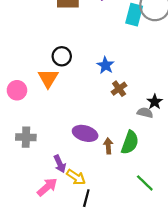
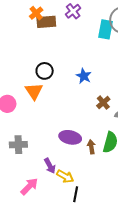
brown cross: (119, 89) -> (103, 103), moved
pink arrow: (47, 187) -> (29, 186), moved

